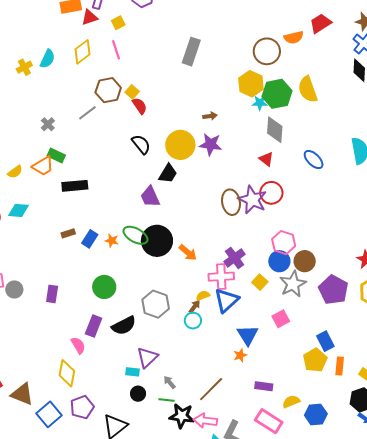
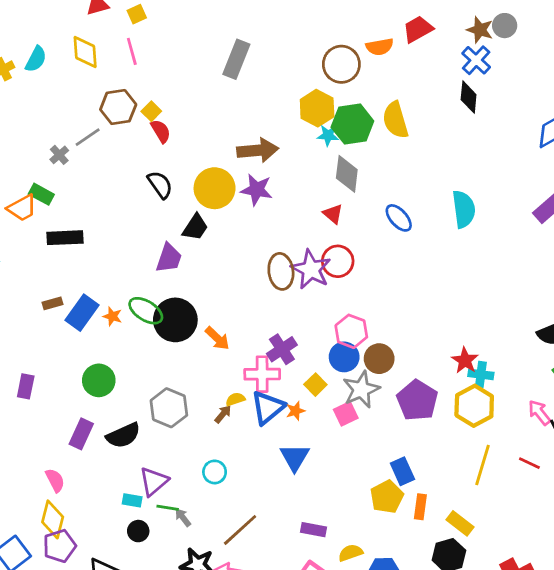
yellow diamond: (83, 52) -> (85, 52), turned -60
brown arrow: (210, 116) -> (258, 150), size x2.0
gray cross: (48, 124) -> (59, 155), moved
purple trapezoid: (150, 197) -> (169, 258), turned -140
blue rectangle: (90, 239) -> (82, 313), size x1.4
pink square: (281, 319) -> (346, 414), moved
cyan circle: (193, 321) -> (215, 472), moved
pink semicircle: (78, 345) -> (55, 480), moved
orange star: (240, 355) -> (295, 411), moved
yellow diamond: (67, 373) -> (53, 519), moved
green line: (166, 400) -> (168, 508), moved

